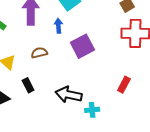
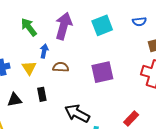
blue arrow: (58, 26) -> (44, 51), moved

